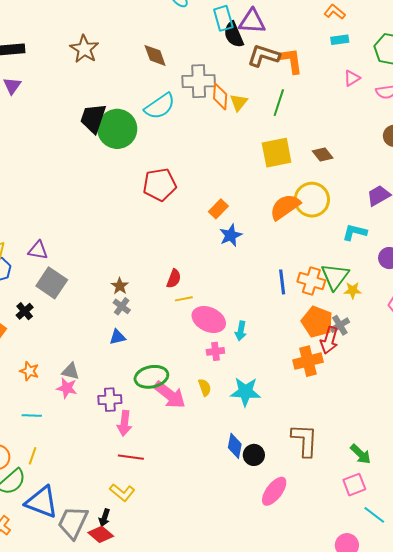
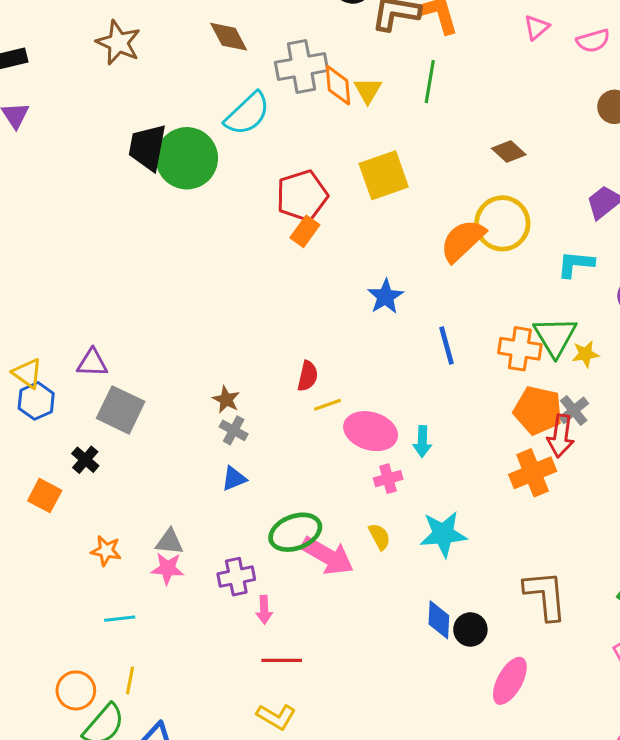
yellow square: (277, 153) -> (384, 175), moved
red pentagon: (160, 185) -> (302, 196), moved
orange rectangle: (218, 209) -> (305, 231), moved
blue line: (282, 282) -> (447, 346), moved
pink arrow: (124, 423) -> (264, 610), size x0.7

